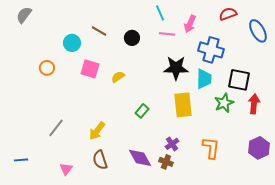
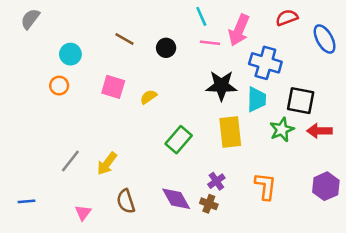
pink arrow: (190, 24) -> (239, 30), size x1.4
cyan circle: (72, 43) -> (70, 54), moved
red arrow: (254, 104) -> (320, 131), turned -96
green rectangle: (142, 111) -> (179, 140), size x1.5
yellow arrow: (97, 131) -> (107, 164), moved

